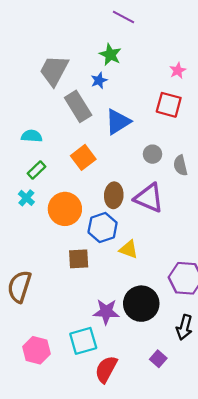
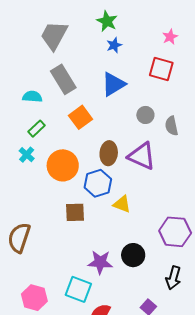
blue star: (99, 80) -> (114, 45), moved
gray rectangle: (78, 106) -> (63, 79), moved
black circle: (141, 304) -> (133, 255), size x0.7
cyan square: (83, 341) -> (78, 289), turned 36

